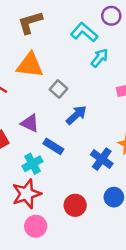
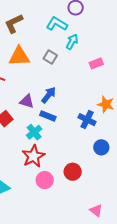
gray square: (58, 89) -> (50, 57), moved
blue arrow: (76, 115) -> (49, 95), moved
red circle: (75, 205) -> (73, 172), moved

